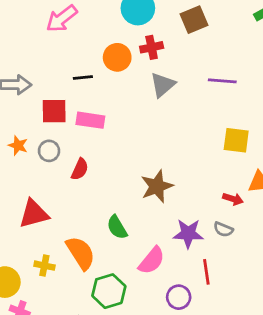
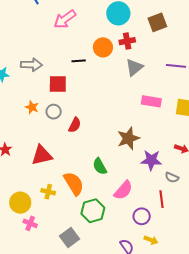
pink rectangle: (90, 120) -> (151, 101), moved
gray semicircle: (223, 229) -> (172, 177), moved
purple star: (188, 234) -> (151, 160), moved

